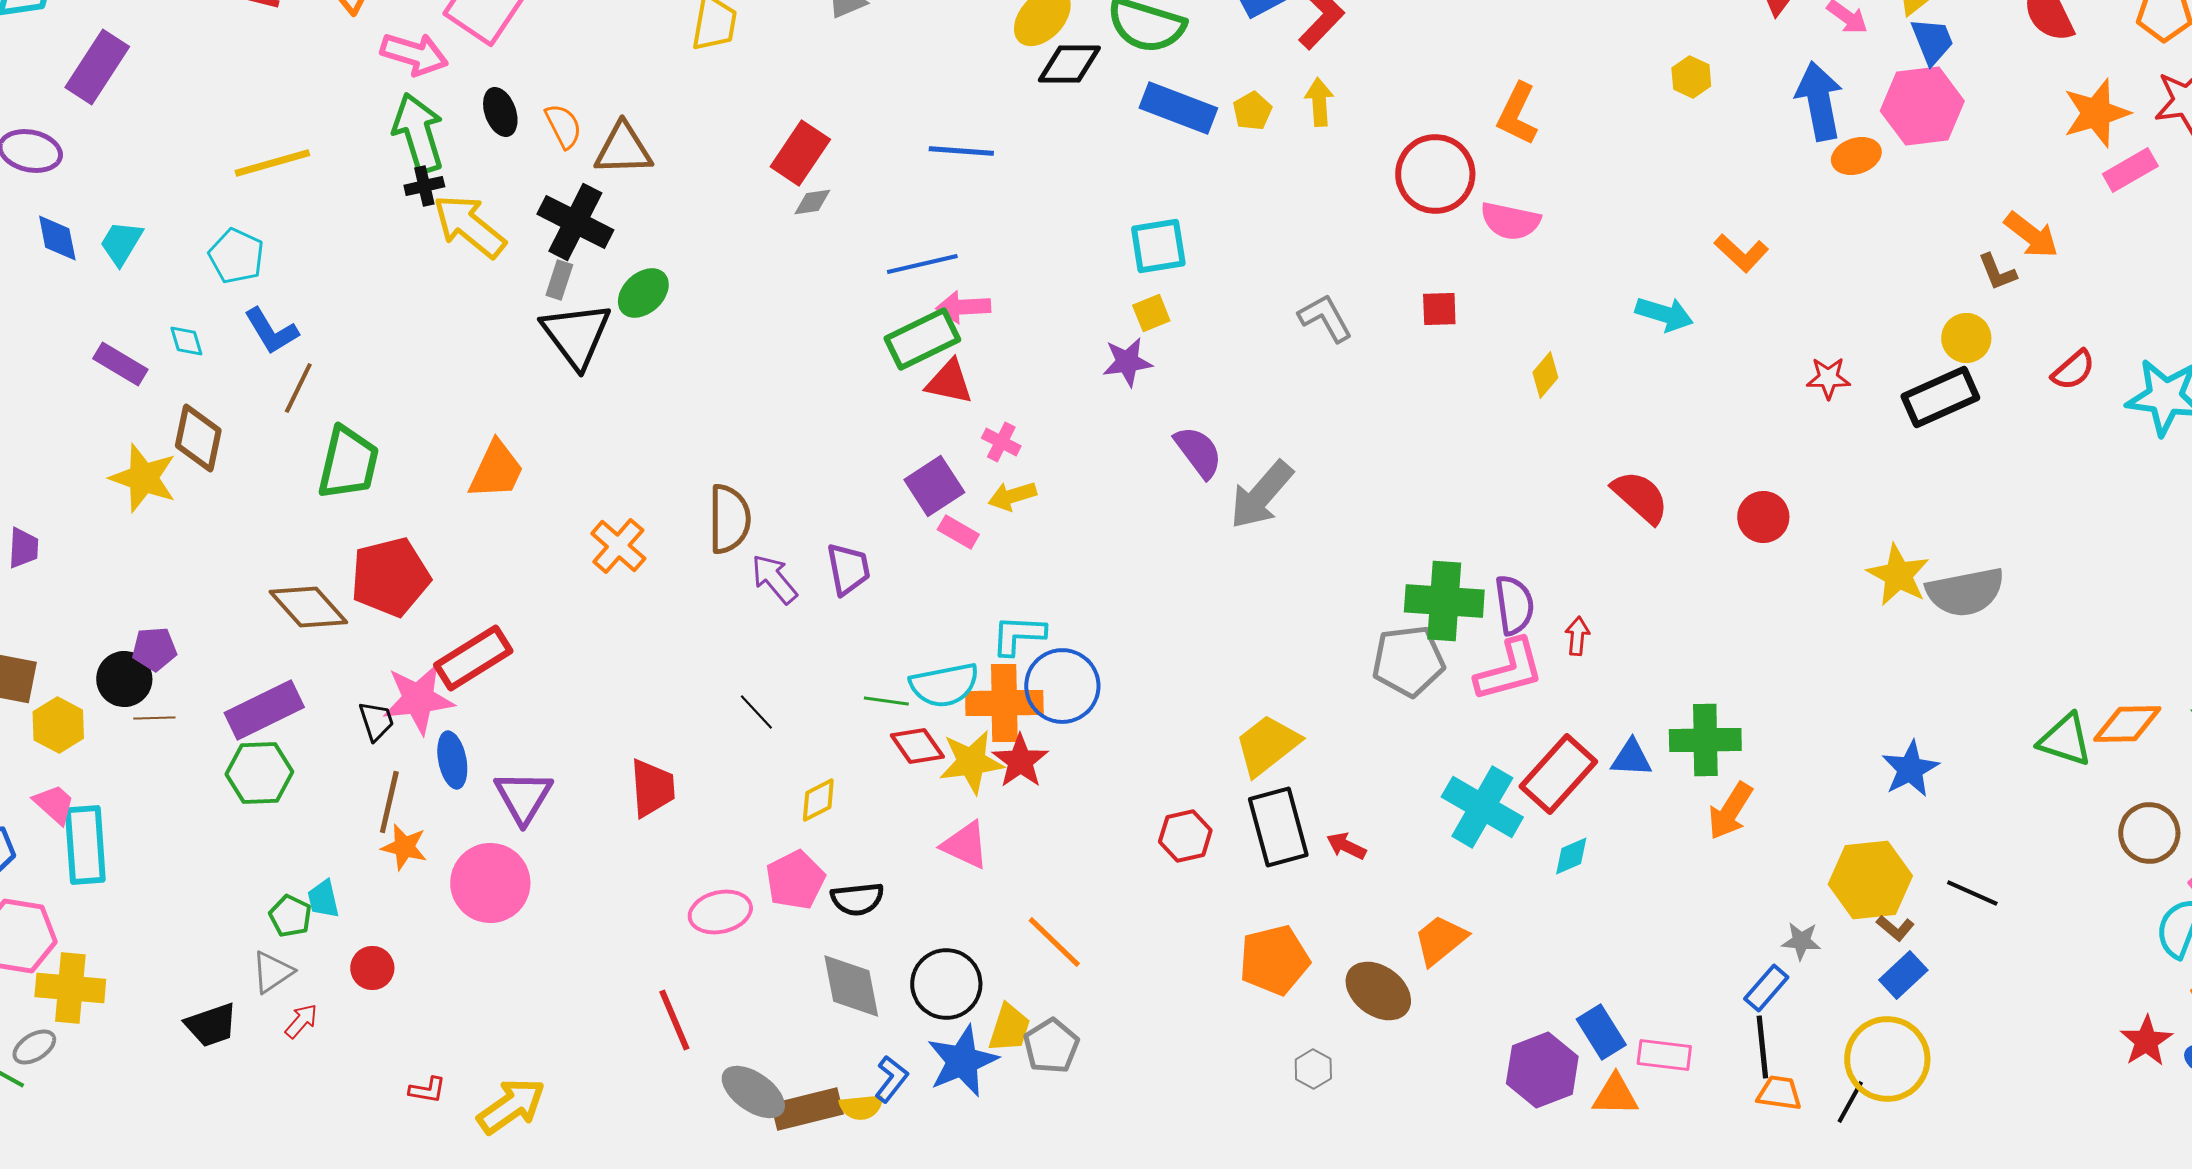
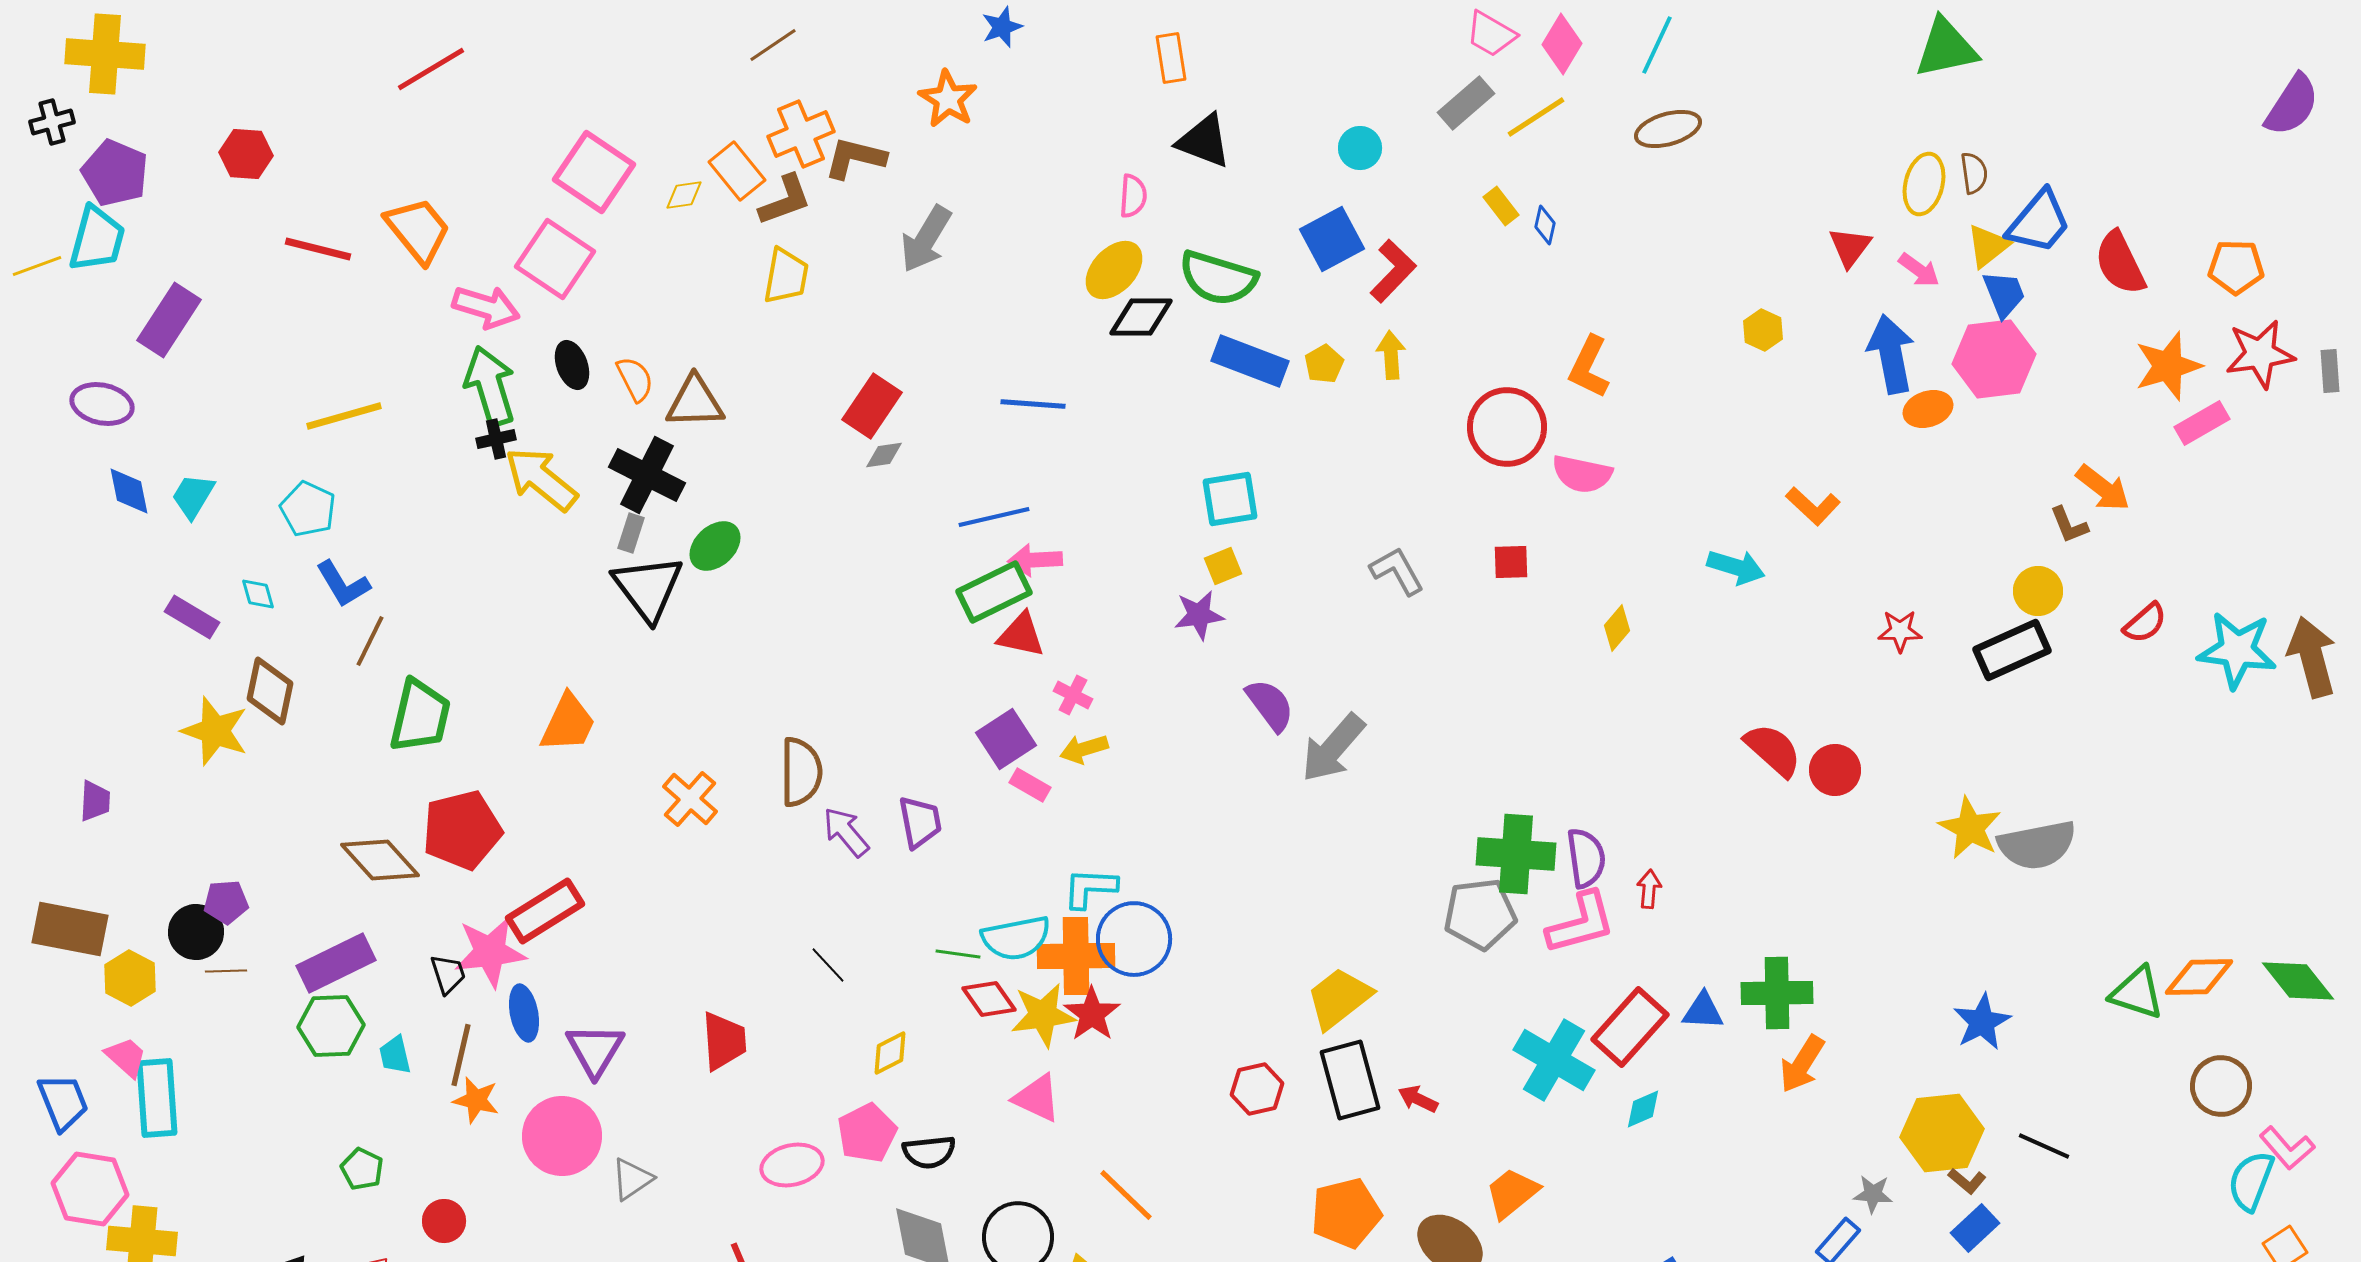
red semicircle: (1640, 497) -> (1773, 750), moved
cyan trapezoid: (323, 899) -> (395, 1055), moved
gray triangle: (272, 972) -> (632, 1179), moved

